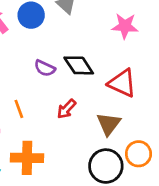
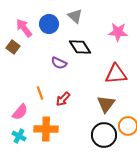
black diamond: (79, 65) -> (80, 47), moved
red triangle: (122, 83) -> (116, 74), turned -30
red arrow: (66, 109) -> (63, 99), moved

